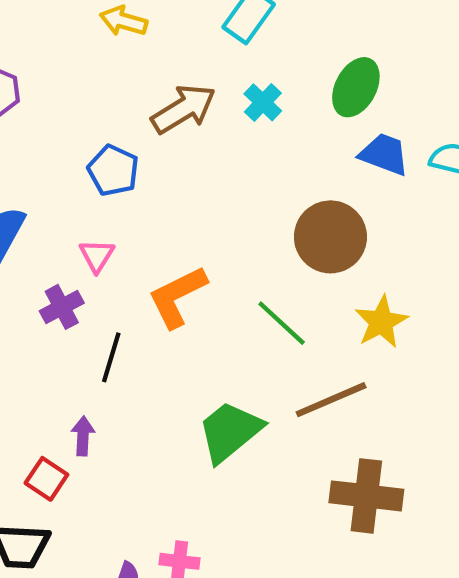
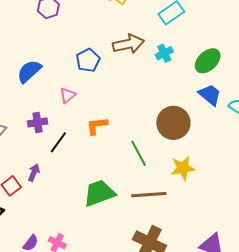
orange L-shape: (177, 297) -> (97, 126), size x0.7
purple cross: (62, 307) -> (38, 122), moved

